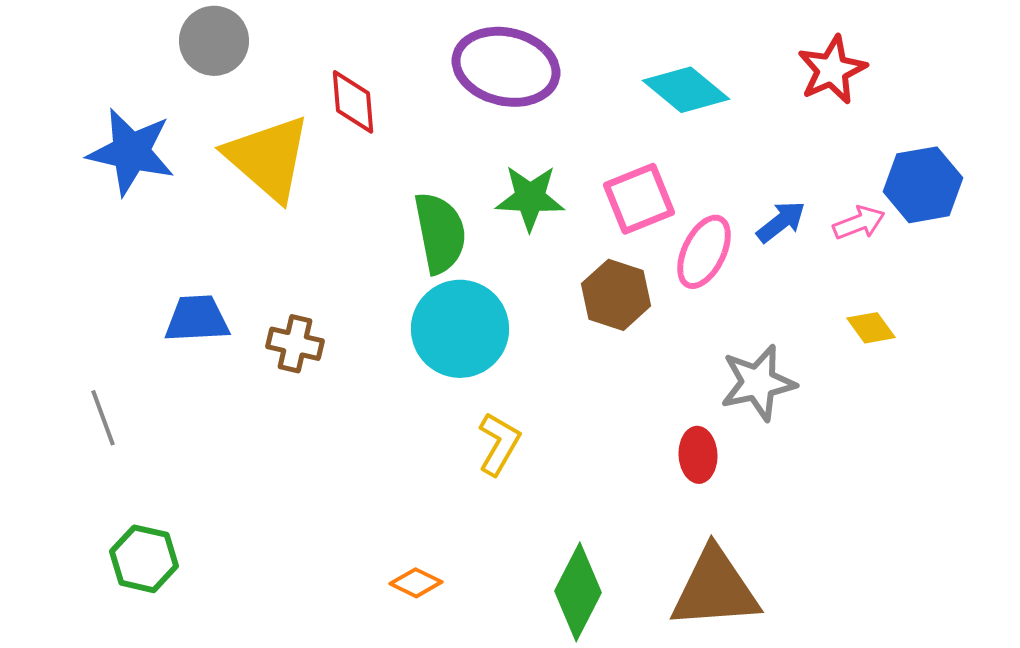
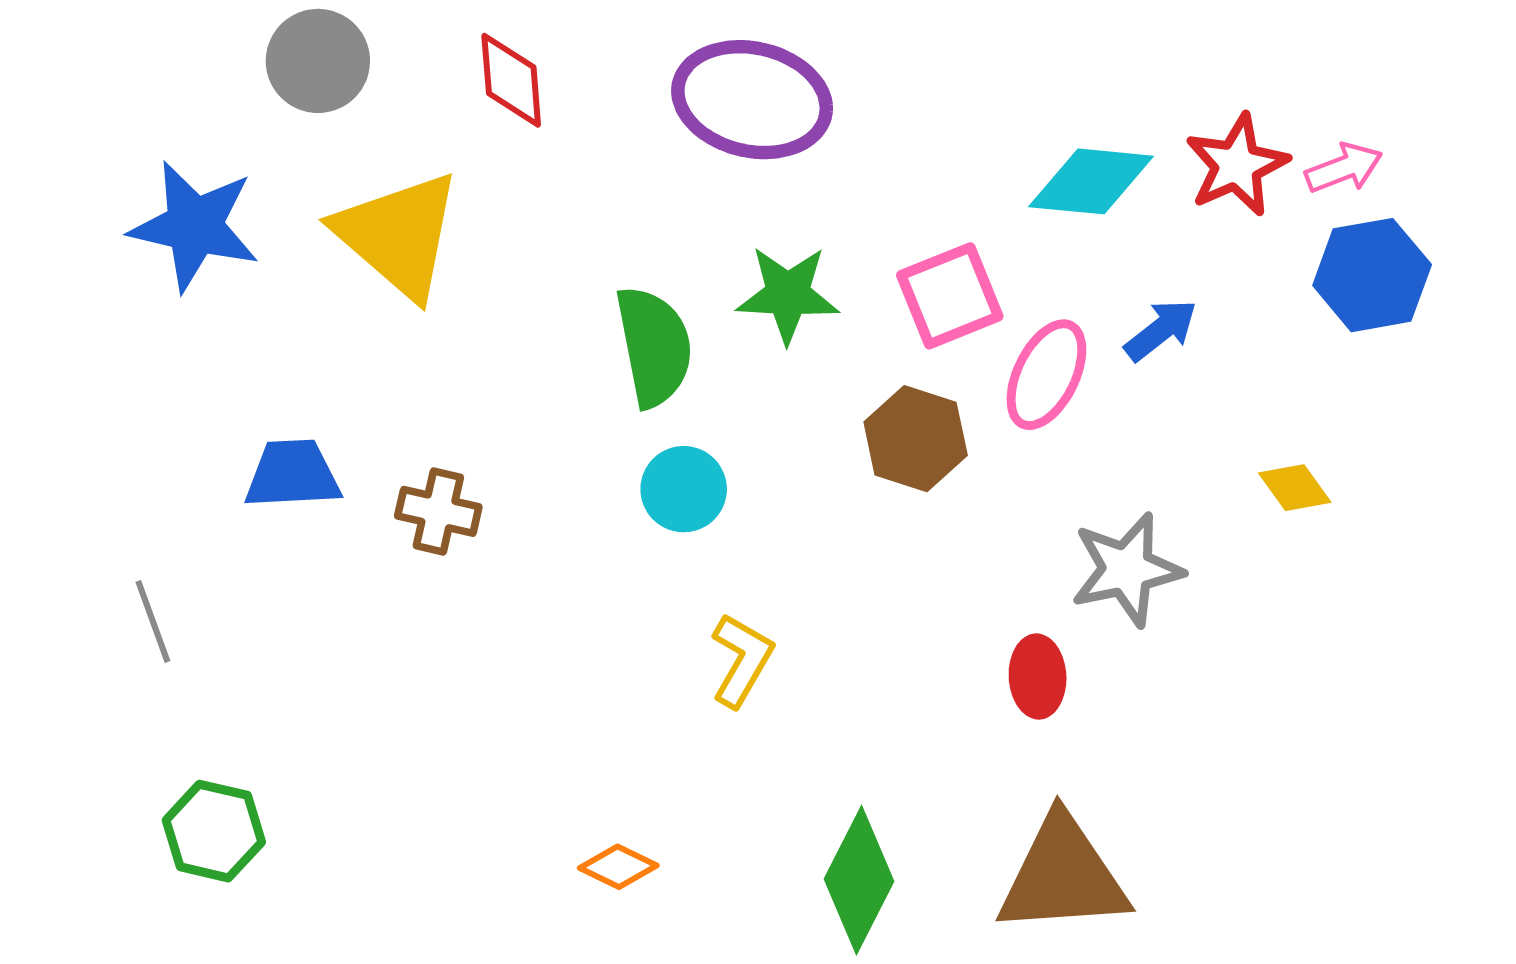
red star: (832, 70) -> (1237, 165), moved
cyan diamond: (686, 90) -> (1091, 181), moved, turned -34
red diamond: (353, 102) -> (511, 80), moved
pink arrow: (859, 223) -> (1344, 168), moved
cyan circle: (460, 329) -> (684, 489), size x0.6

